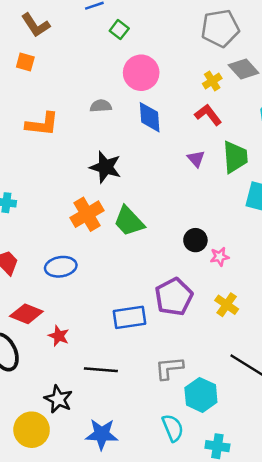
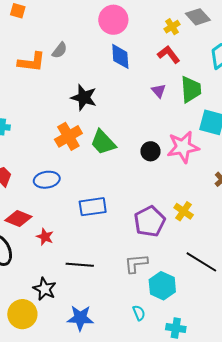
gray semicircle: (101, 106) -> (60, 50), moved, turned 132
black circle: (195, 240) -> (150, 151), moved
pink star: (220, 257) -> (183, 147), moved, size x2.0
purple pentagon: (174, 297) -> (150, 221), moved
blue rectangle: (130, 317) -> (93, 207), moved
cyan semicircle: (173, 428) -> (139, 313), size x0.7

